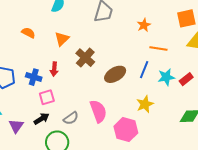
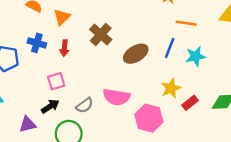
orange triangle: (62, 39) -> (62, 17), moved
blue cross: (34, 77) -> (37, 43), moved
red rectangle: (186, 79) -> (190, 103), moved
pink semicircle: (98, 111) -> (117, 97), turned 120
purple triangle: (16, 126) -> (28, 124), moved, turned 42

